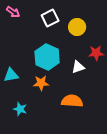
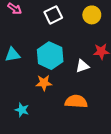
yellow circle: (77, 27) -> (92, 15), moved
cyan triangle: (11, 75) -> (13, 55), moved

